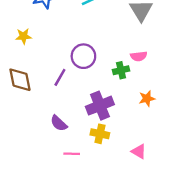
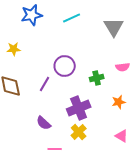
pink semicircle: (139, 56) -> (123, 67), moved
yellow cross: (100, 134) -> (79, 132), turned 35
pink triangle: (139, 151) -> (122, 136), moved

